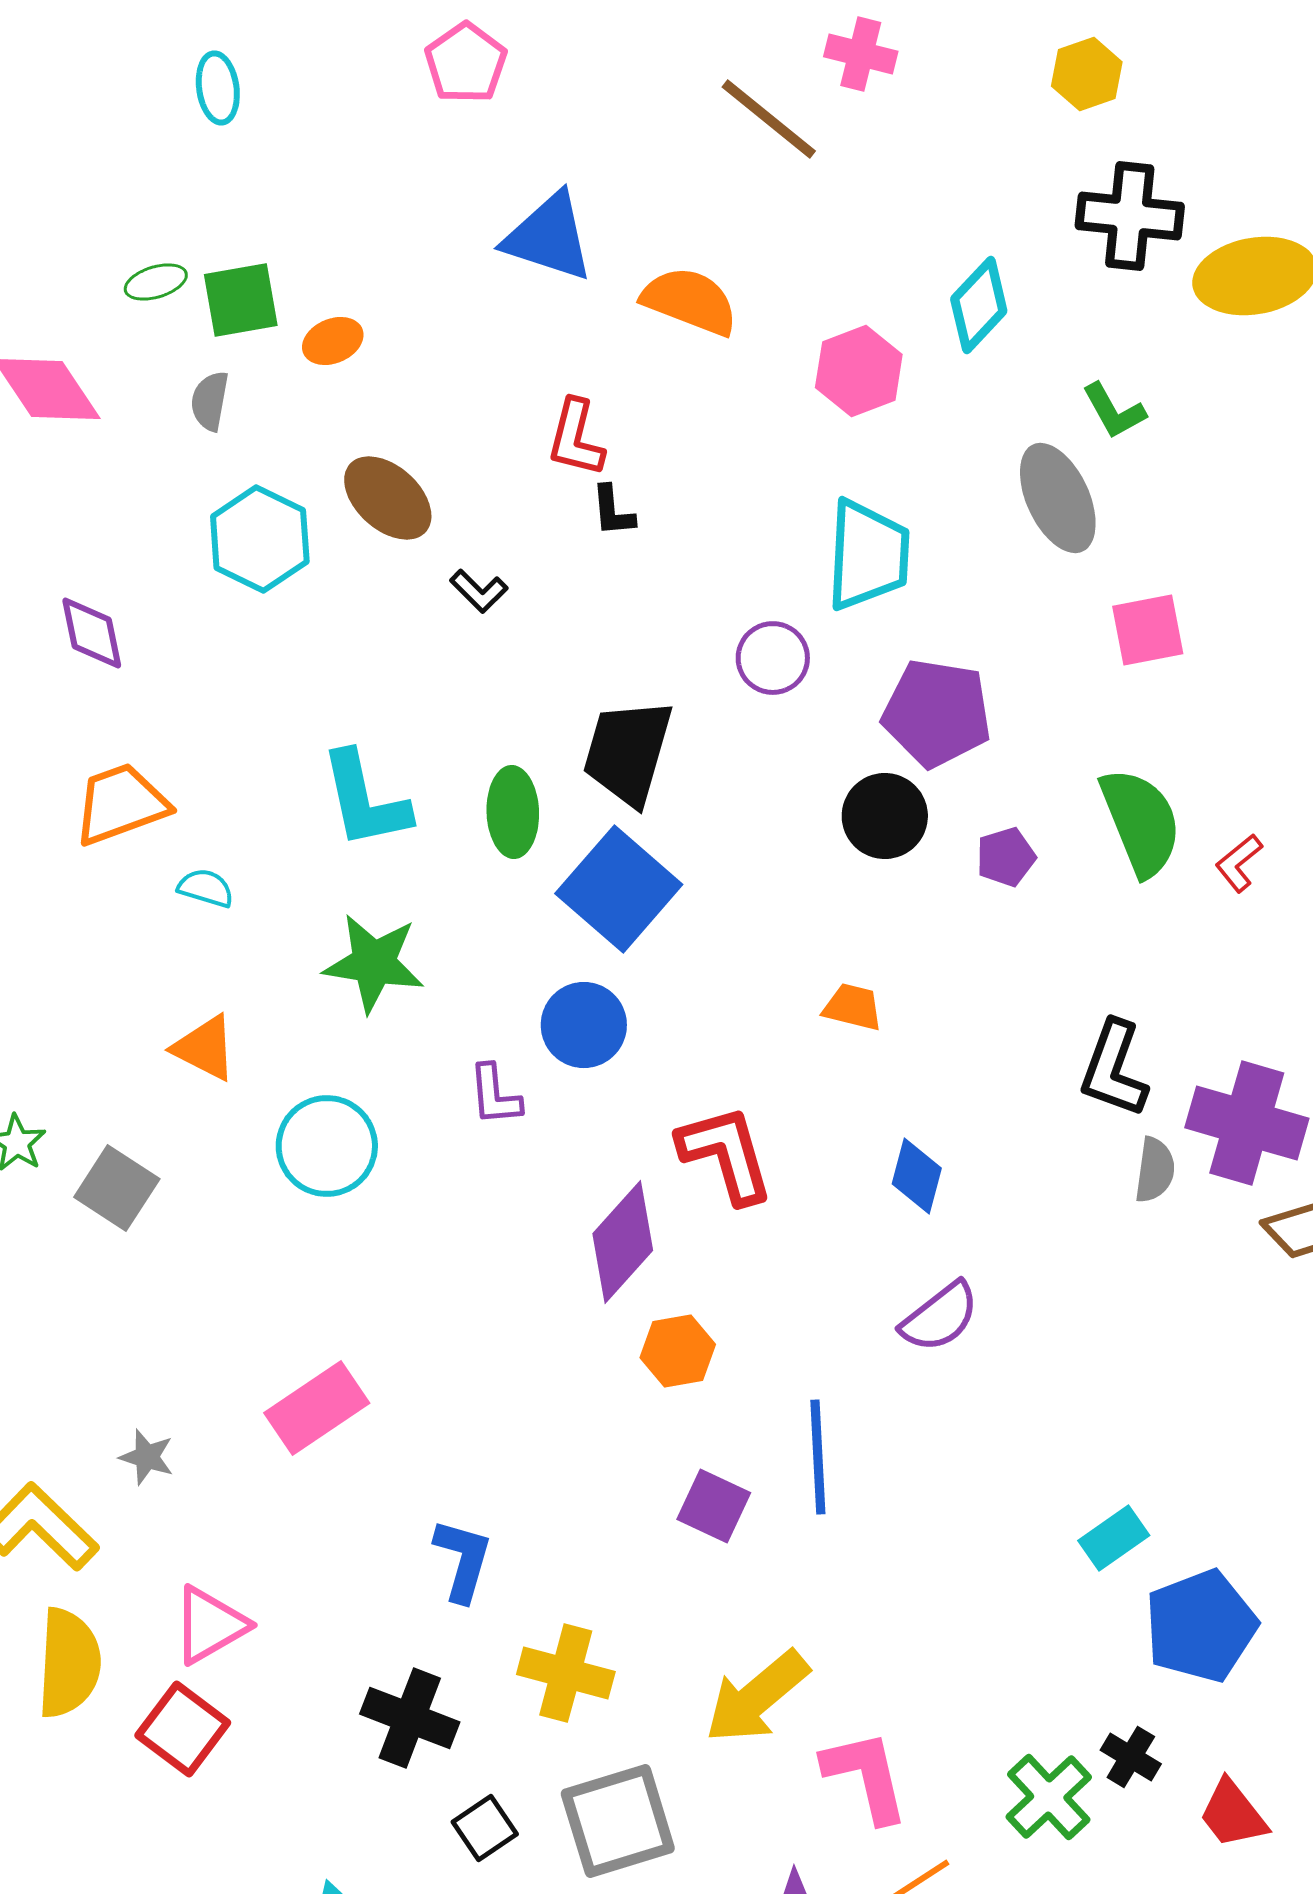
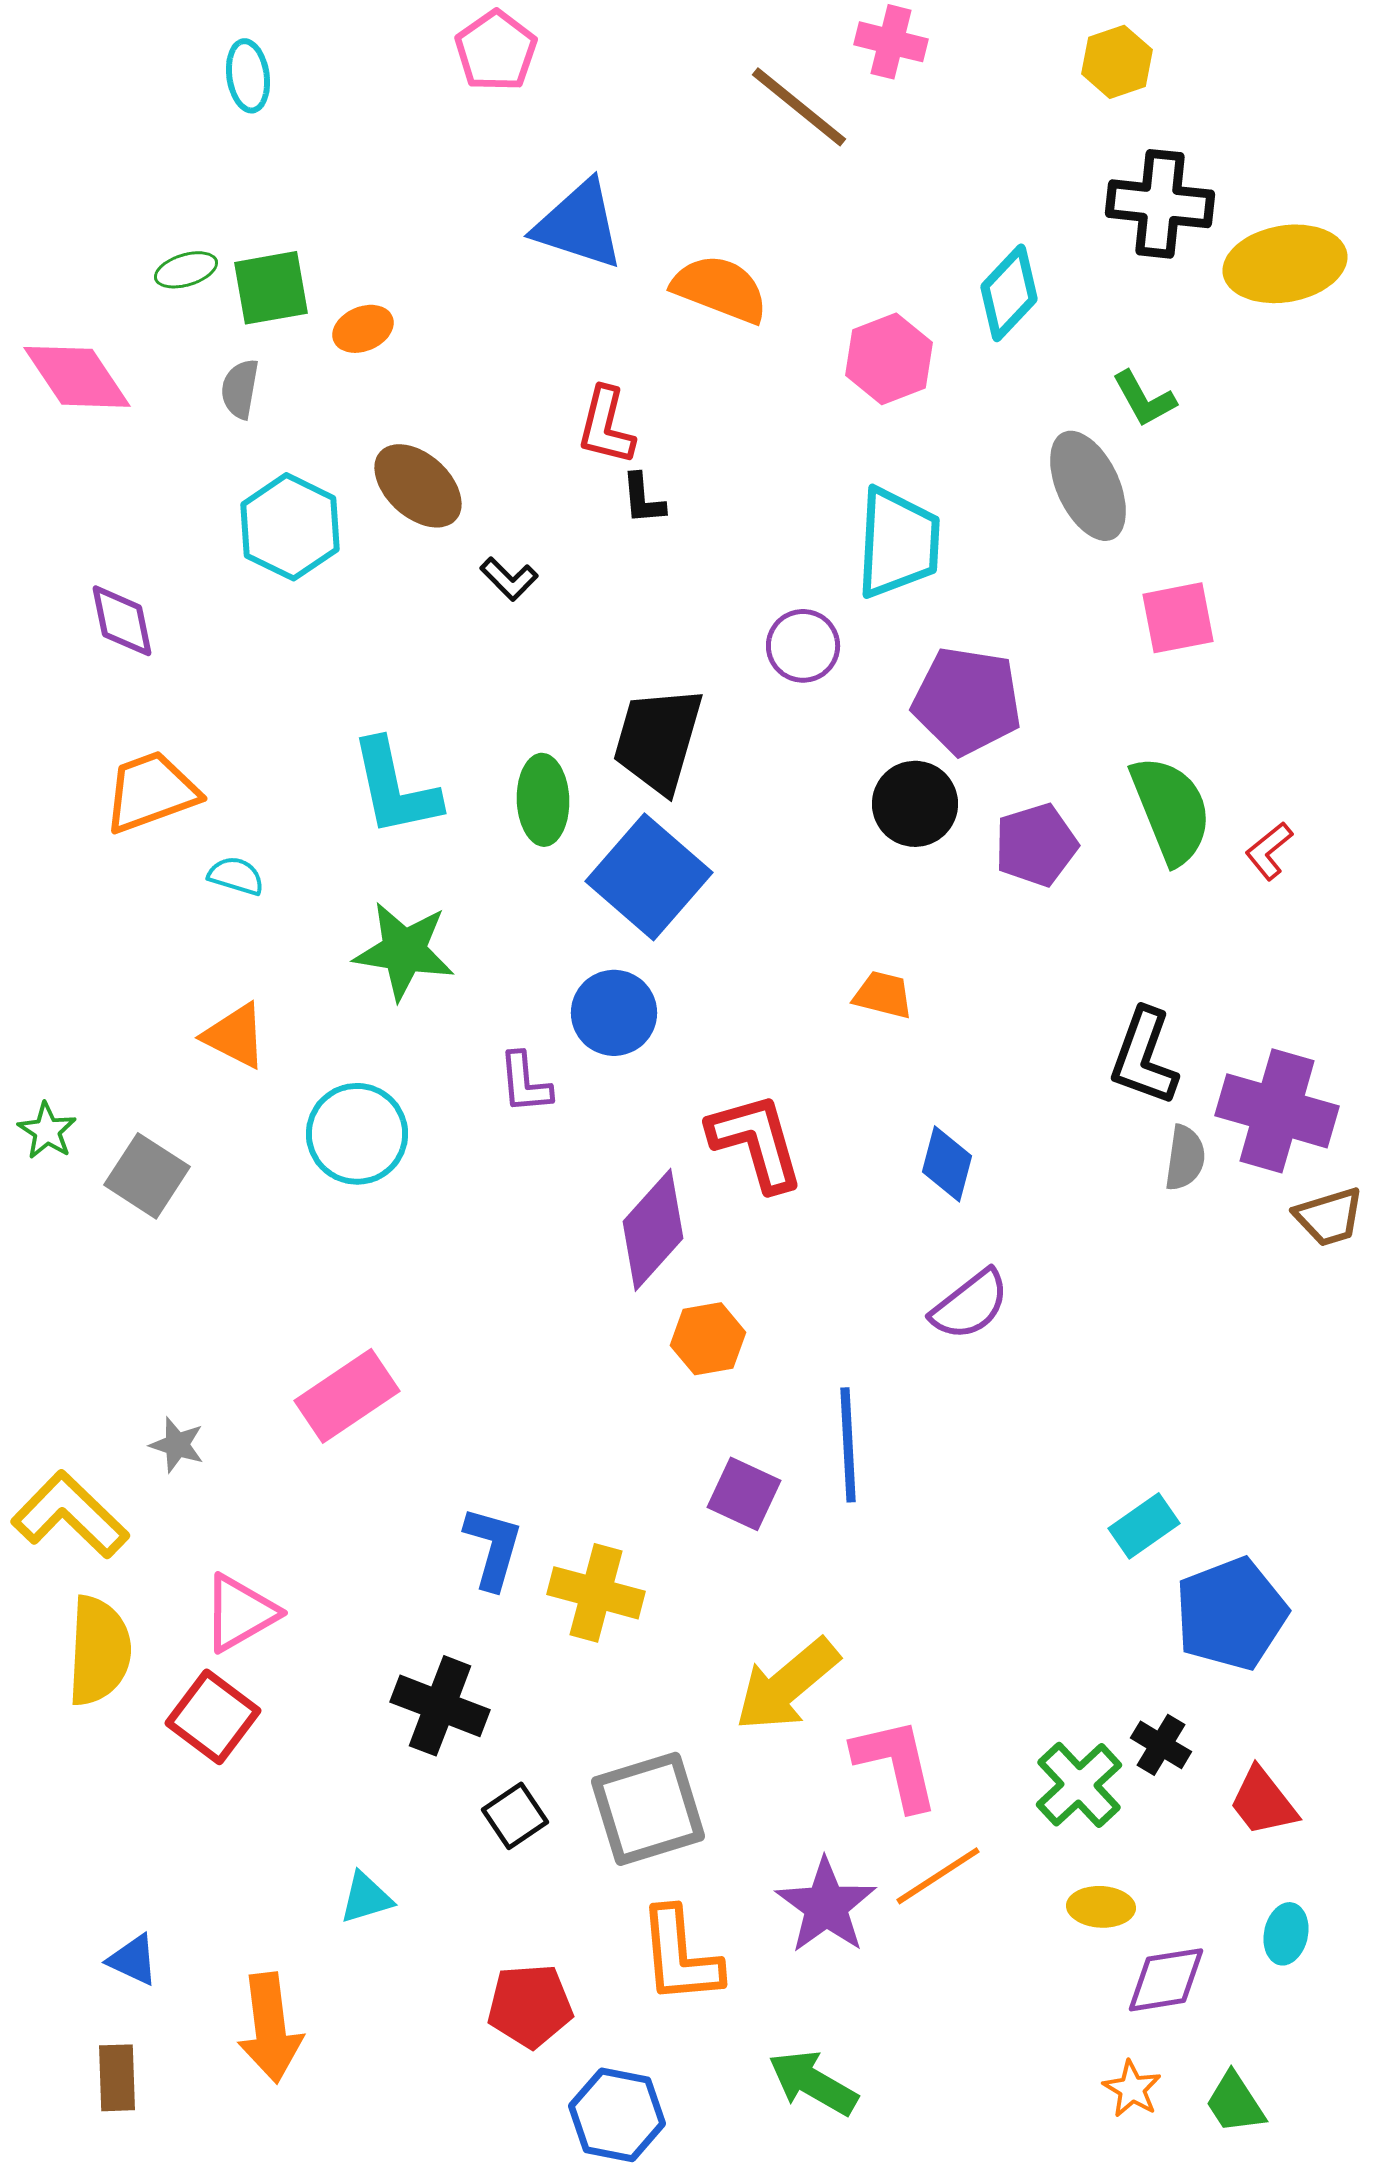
purple pentagon: (1006, 857) -> (1036, 845), size x1.4
yellow cross: (566, 1673) -> (596, 1593), moved

